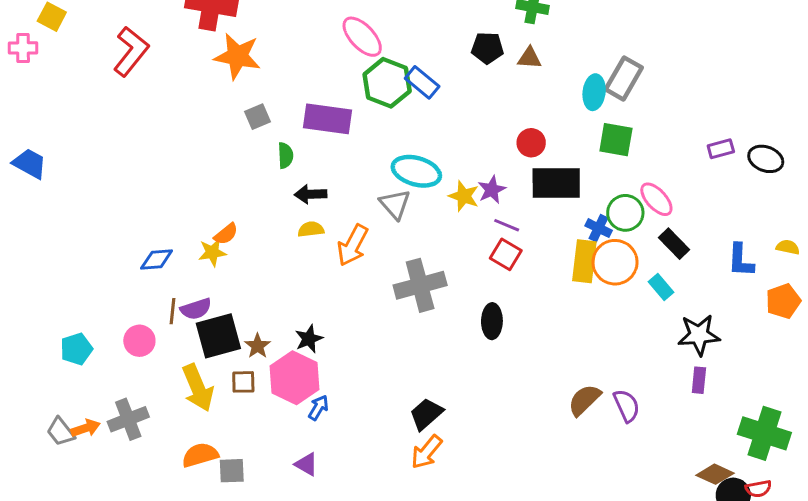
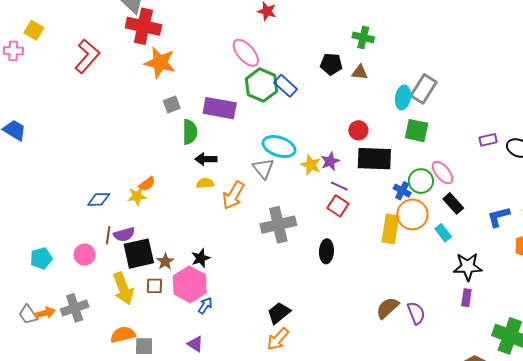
green semicircle: (285, 155) -> (190, 132), size x1.4
blue L-shape: (741, 260) -> (498, 217), turned 70
yellow rectangle: (584, 261) -> (390, 229), moved

